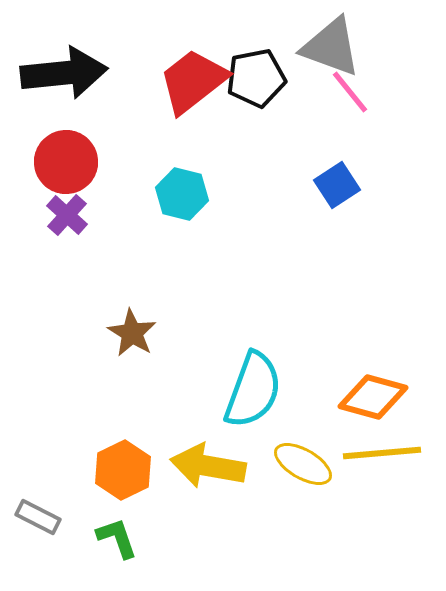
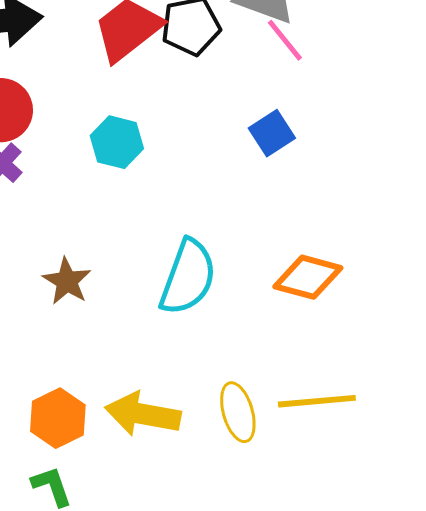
cyan semicircle: (253, 390) -> (188, 277), moved
orange diamond: (373, 397) -> (308, 277), moved
yellow ellipse: (303, 464) -> (238, 412), turned 44

